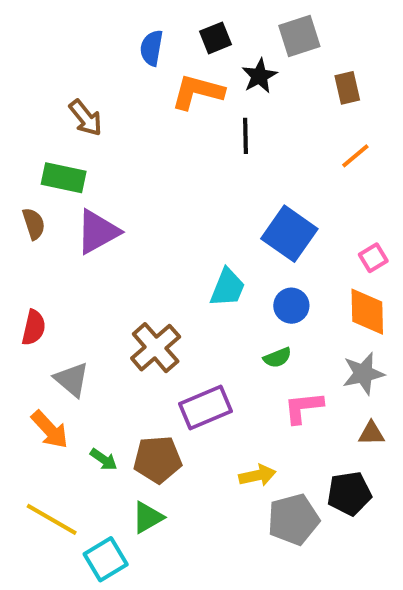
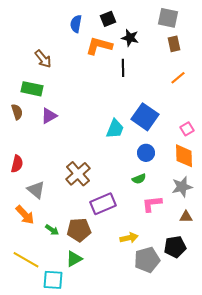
gray square: (299, 36) -> (168, 18), moved, turned 30
black star: (259, 76) -> (130, 38), turned -30
purple triangle: (98, 232) -> (49, 116), size x0.7
cyan trapezoid: (227, 288) -> (115, 129), moved
cyan square: (106, 559) -> (53, 280), turned 35

